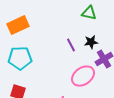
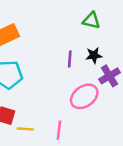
purple line: (71, 45) -> (70, 59), turned 32

